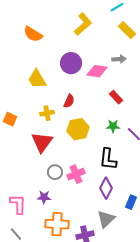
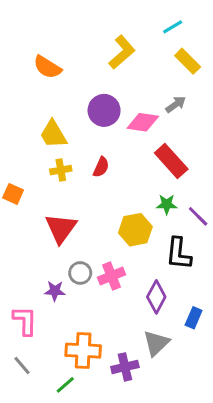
gray arrow: (119, 59) -> (176, 104), turned -32
red rectangle: (116, 97) -> (171, 161), size x1.6
yellow cross: (47, 113) -> (61, 170), moved
yellow hexagon: (78, 129) -> (135, 230), moved
black L-shape: (108, 159) -> (179, 254), moved
purple star: (44, 197) -> (55, 291), moved

